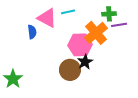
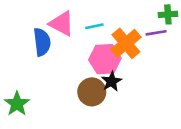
cyan line: (68, 12) -> (94, 26), moved
green cross: (109, 14) -> (168, 14), moved
blue semicircle: (32, 32) -> (42, 42), size x1.5

